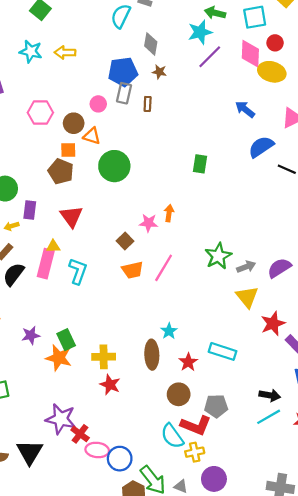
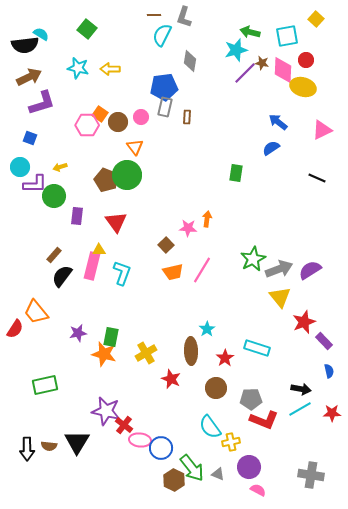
brown star: (159, 72) -> (262, 63), moved
brown circle: (74, 123) -> (118, 122), moved
orange triangle: (92, 136) -> (135, 147), turned 36
blue semicircle: (261, 147) -> (271, 148), moved, size x0.7
orange square: (68, 150) -> (100, 114), moved, turned 35
green circle: (114, 166) -> (127, 175), moved
yellow arrow: (11, 226) -> (60, 167), moved
gray arrow: (246, 267) -> (279, 269), size x1.5
green rectangle: (66, 340) -> (111, 337), turned 36
yellow cross: (104, 357) -> (146, 353), turned -30
red star: (110, 385) -> (171, 379), moved
red L-shape: (196, 425) -> (264, 420), moved

